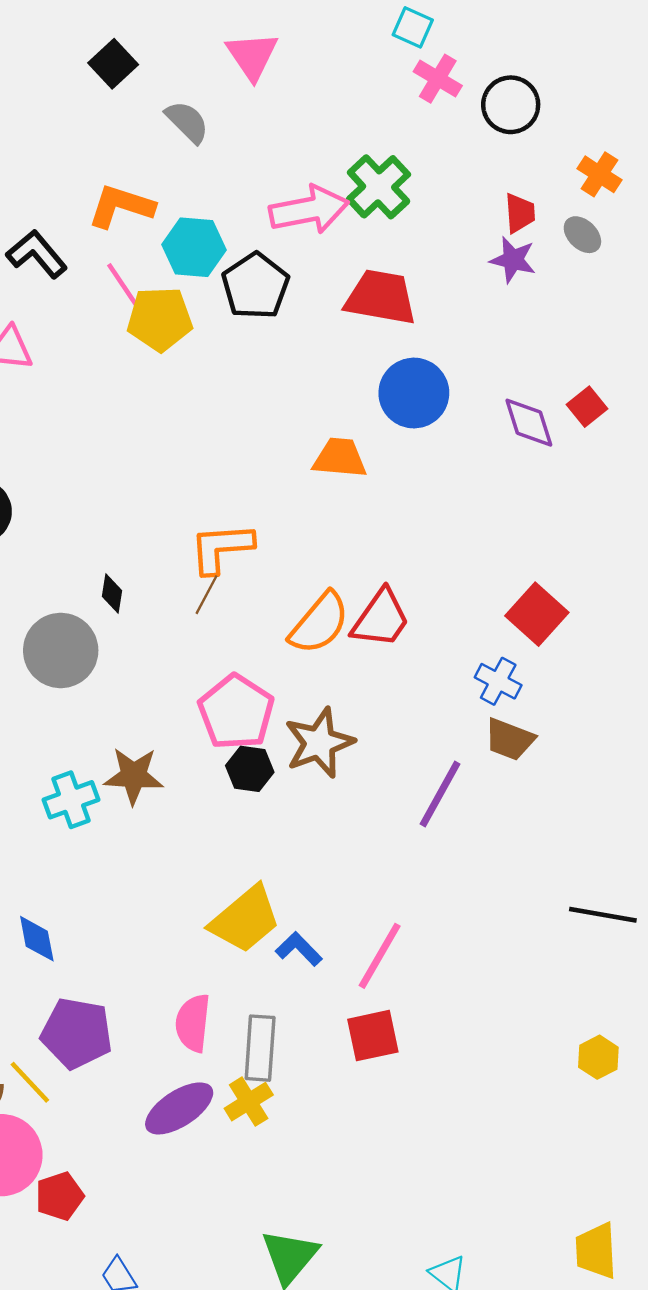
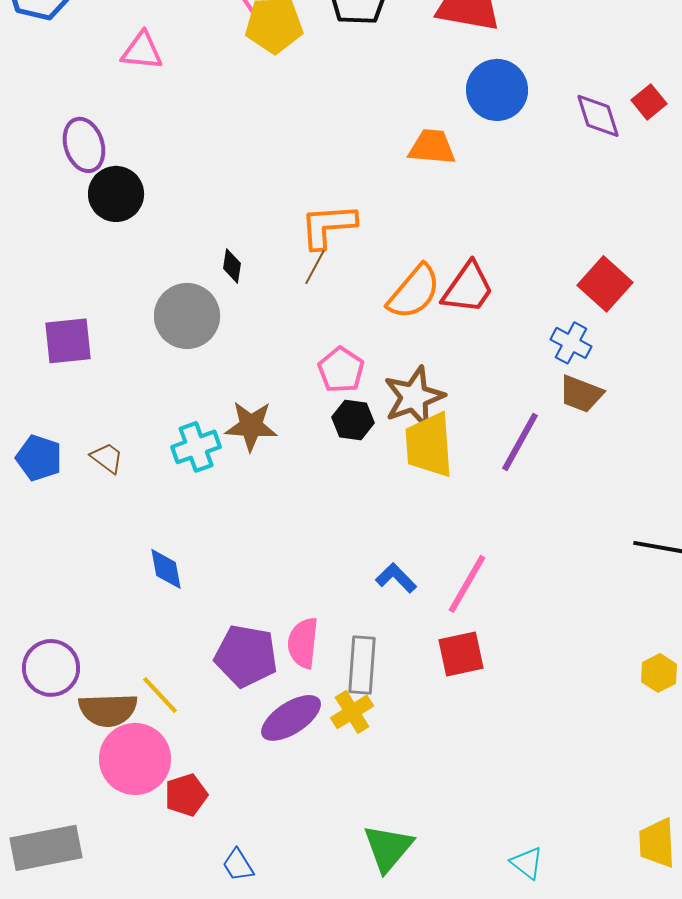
pink pentagon: (236, 712) -> (341, 370), size x0.7
yellow trapezoid: (245, 919) -> (429, 445), moved, turned 126
purple pentagon: (77, 1033) -> (246, 656), moved

